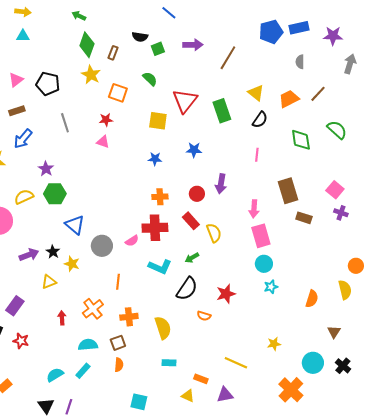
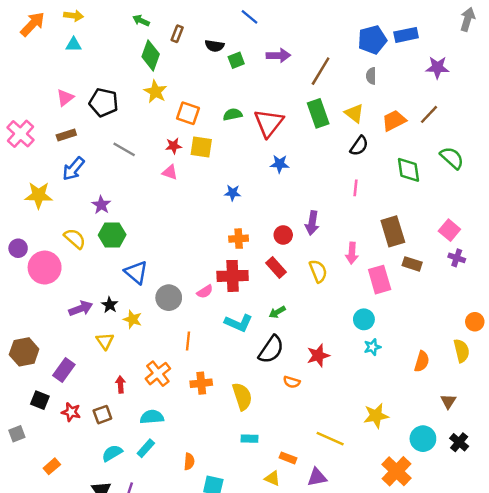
purple star: (333, 36) -> (437, 67), moved
brown rectangle: (113, 53) -> (177, 34), moved
gray semicircle: (300, 62) -> (371, 76), moved
gray arrow: (350, 64) -> (468, 19), moved
green semicircle: (150, 79) -> (233, 114), moved, turned -56
green rectangle: (222, 111) -> (318, 113), moved
yellow square: (158, 121) -> (201, 147), moved
gray line: (65, 123) -> (124, 149), turned -42
blue star: (194, 150) -> (280, 164), moved
yellow semicircle: (24, 197) -> (75, 239), turned 66
yellow semicircle: (214, 233) -> (318, 271), moved
pink rectangle: (261, 236) -> (380, 280), moved
yellow triangle: (49, 282) -> (105, 341), turned -42
brown square: (118, 343) -> (102, 415), moved
yellow star: (274, 344) -> (376, 416), size x1.5
orange semicircle: (119, 365) -> (189, 462), moved

